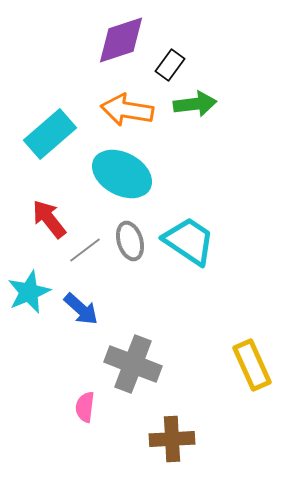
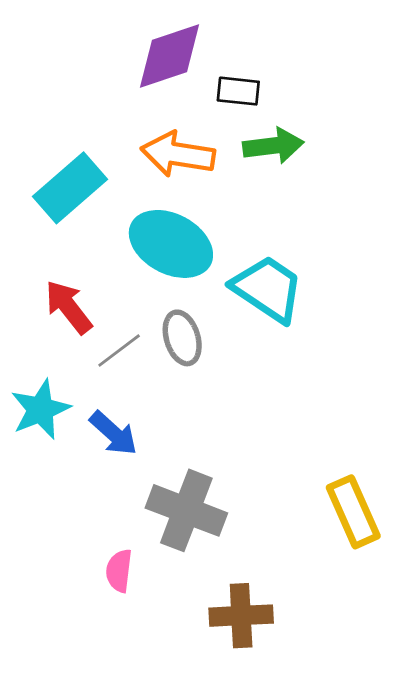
black rectangle: (170, 65) -> (238, 91), turned 60
cyan trapezoid: (189, 241) -> (268, 289), moved

